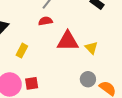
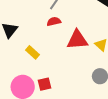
yellow rectangle: (22, 51) -> (32, 52), turned -72

